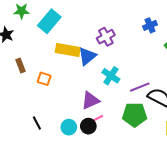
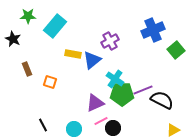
blue cross: (150, 25) -> (153, 30), size x1.6
yellow rectangle: (68, 50) -> (73, 54), size x0.7
green pentagon: (135, 115) -> (122, 94), moved
black circle: (88, 126) -> (113, 128), moved

